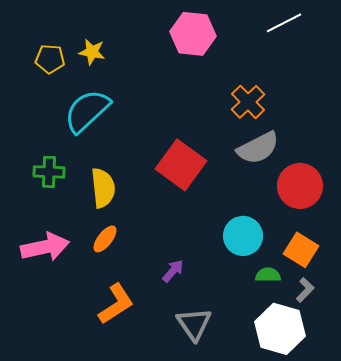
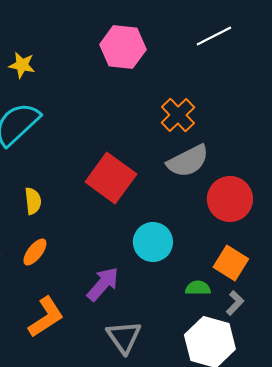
yellow semicircle: (103, 188) -> (33, 201), size x0.7
cyan circle: (243, 236) -> (153, 242), moved
purple arrow: (173, 271) -> (103, 284), size x1.5

